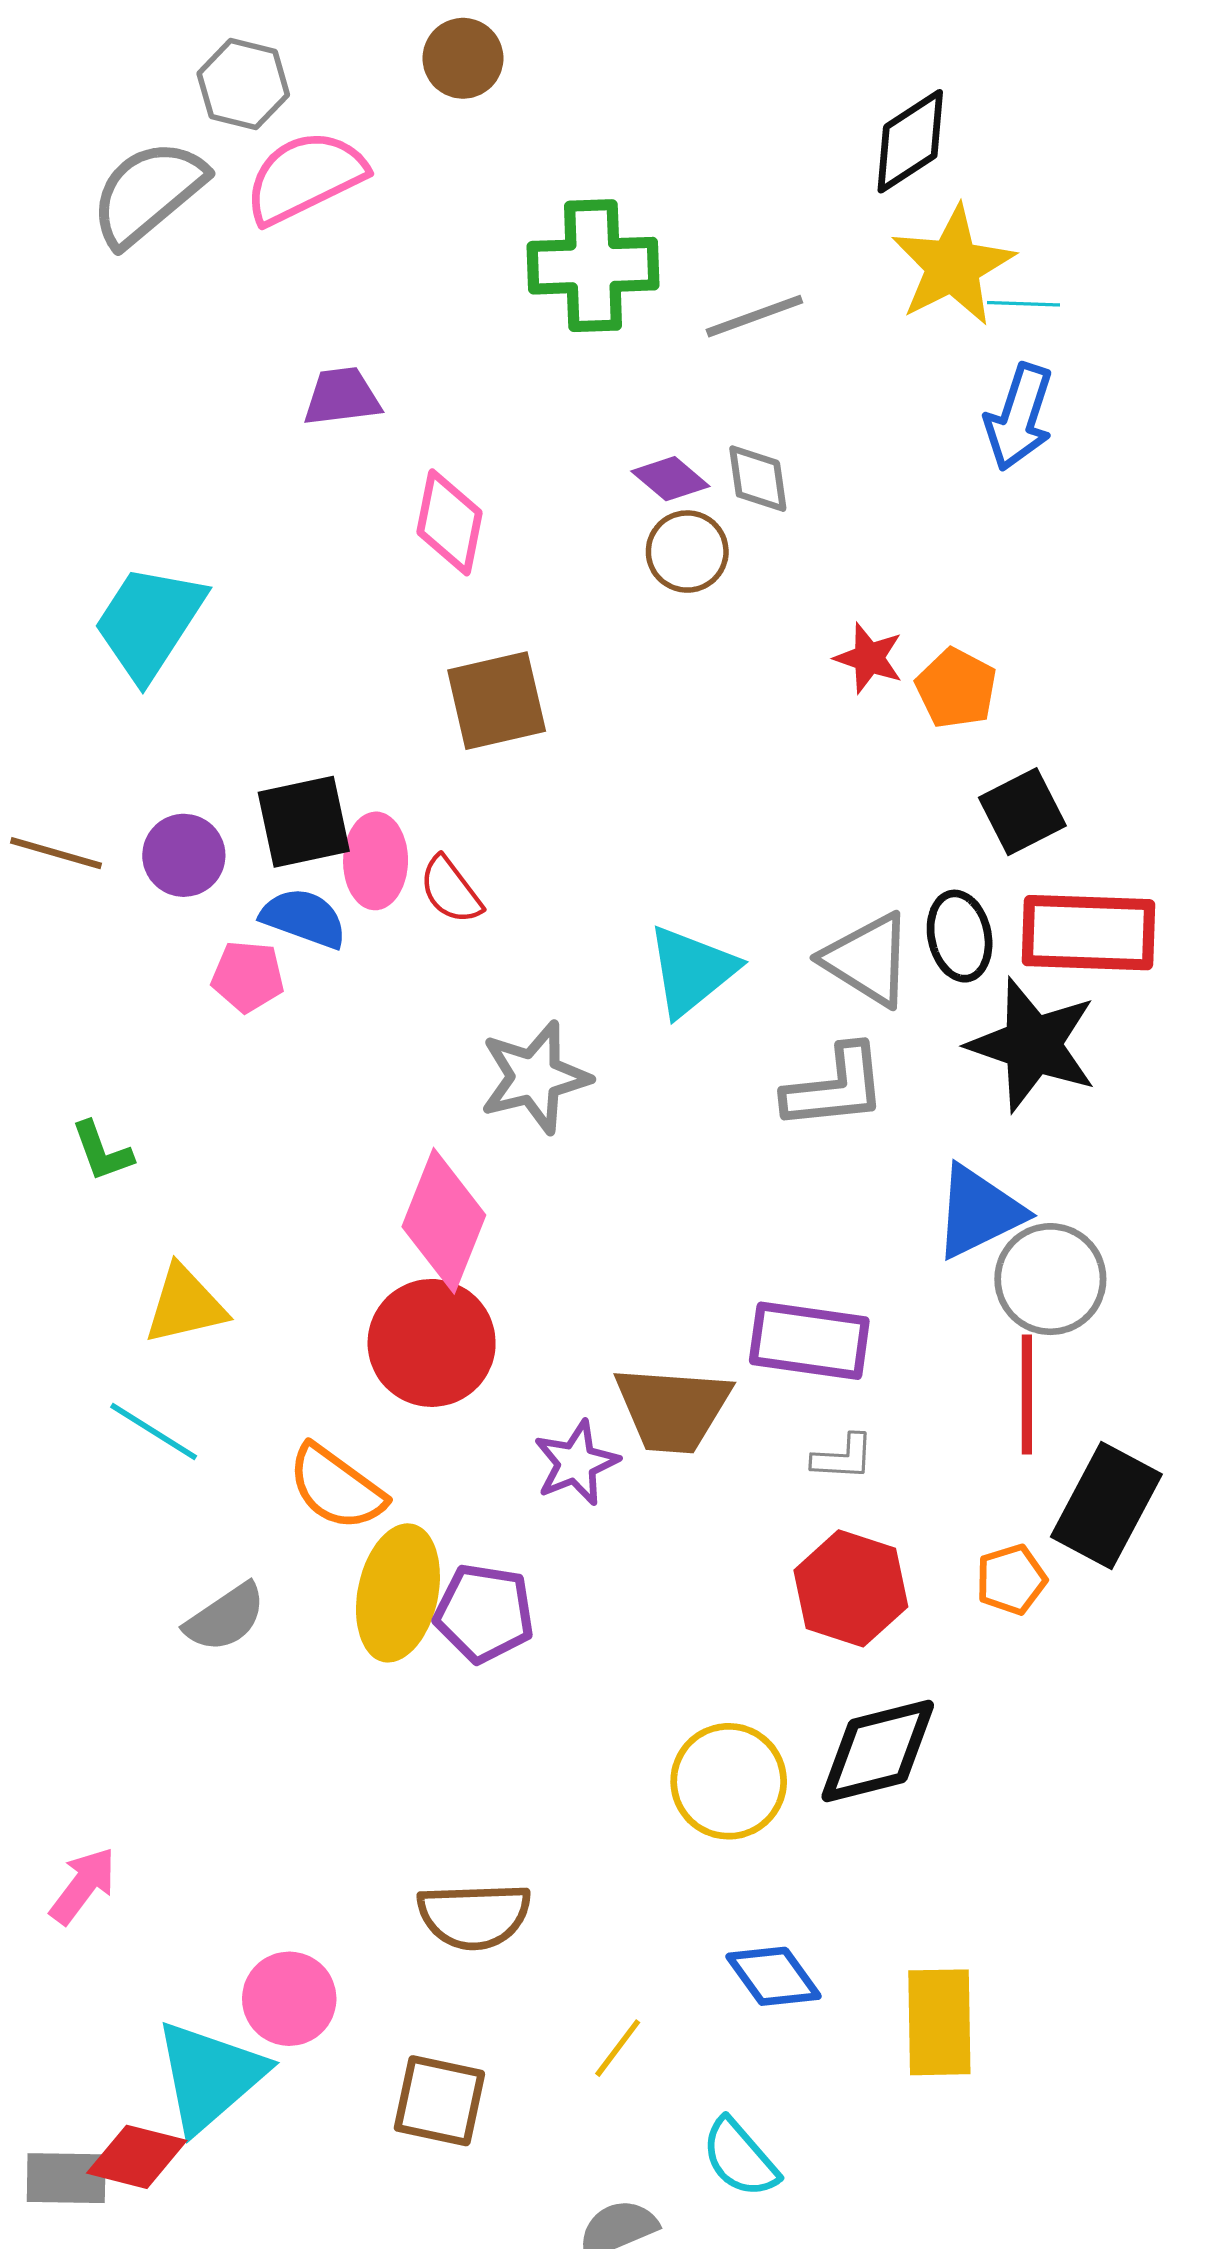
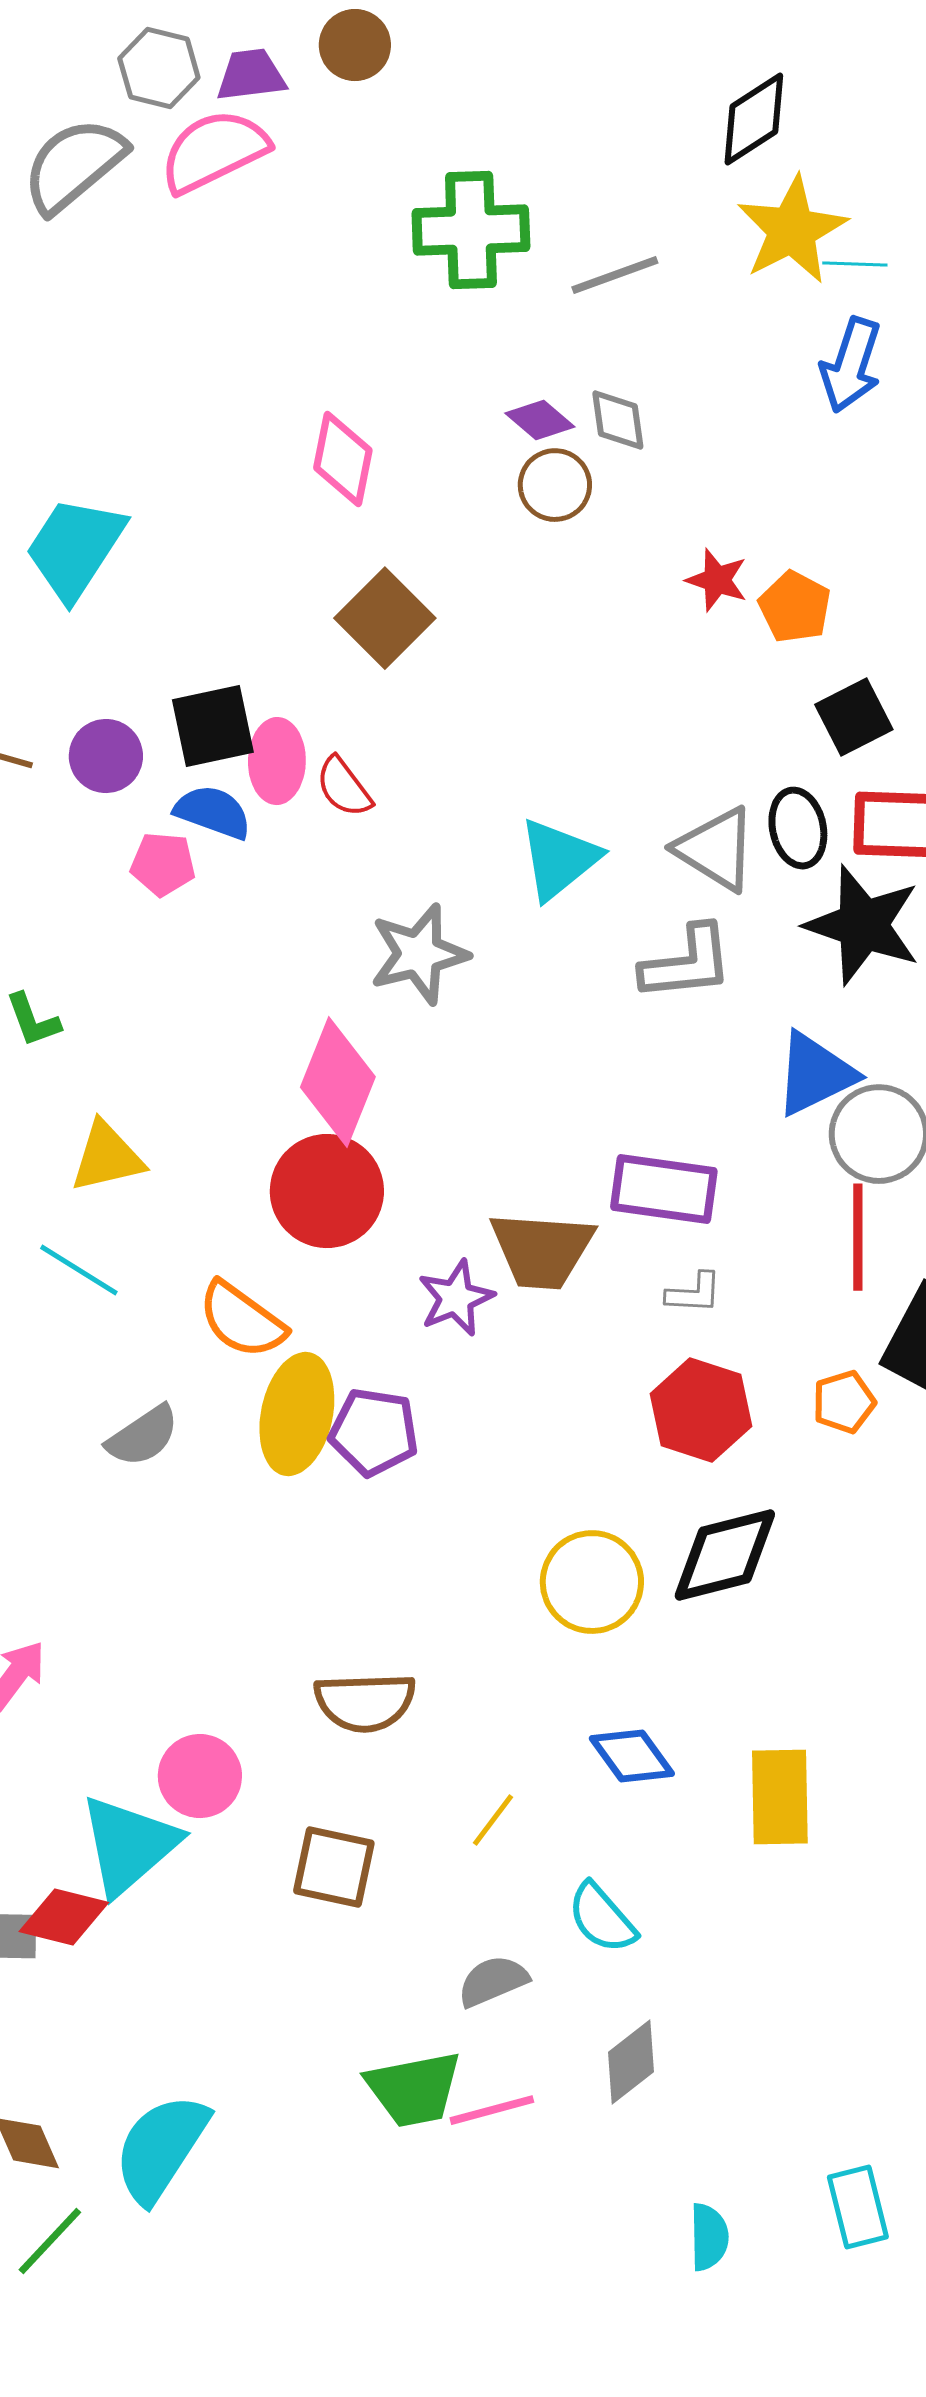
purple trapezoid: (342, 397) -> (251, 75), moved
brown square: (497, 701) -> (385, 618), turned -32

